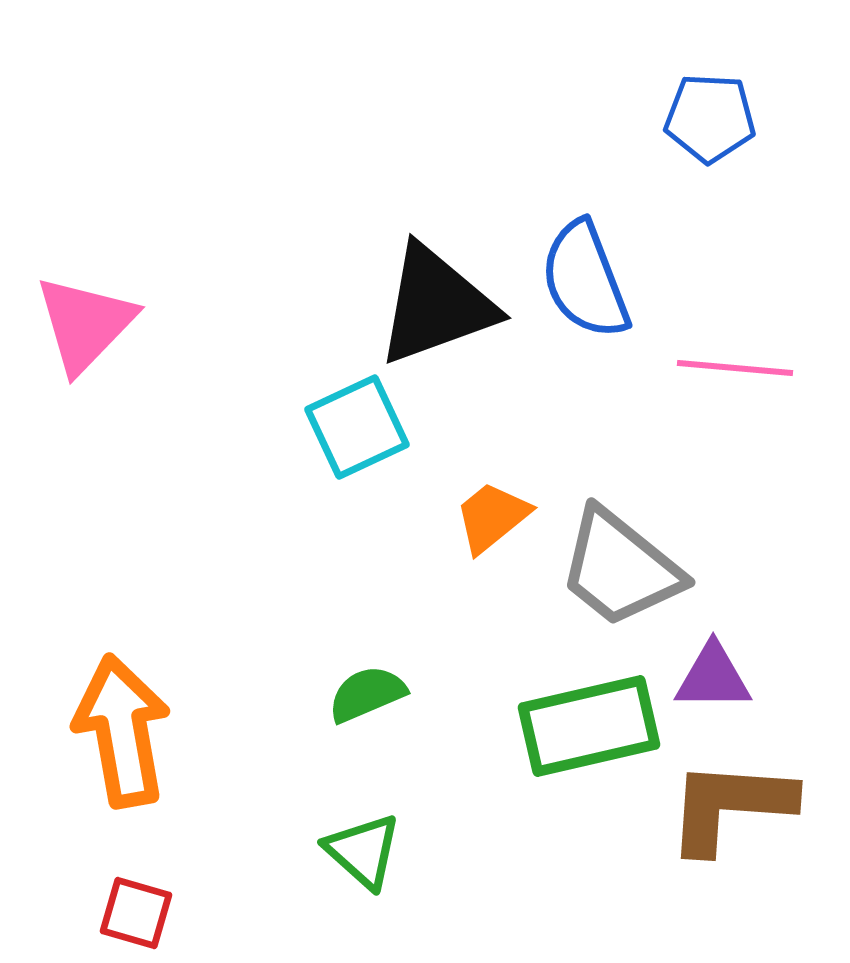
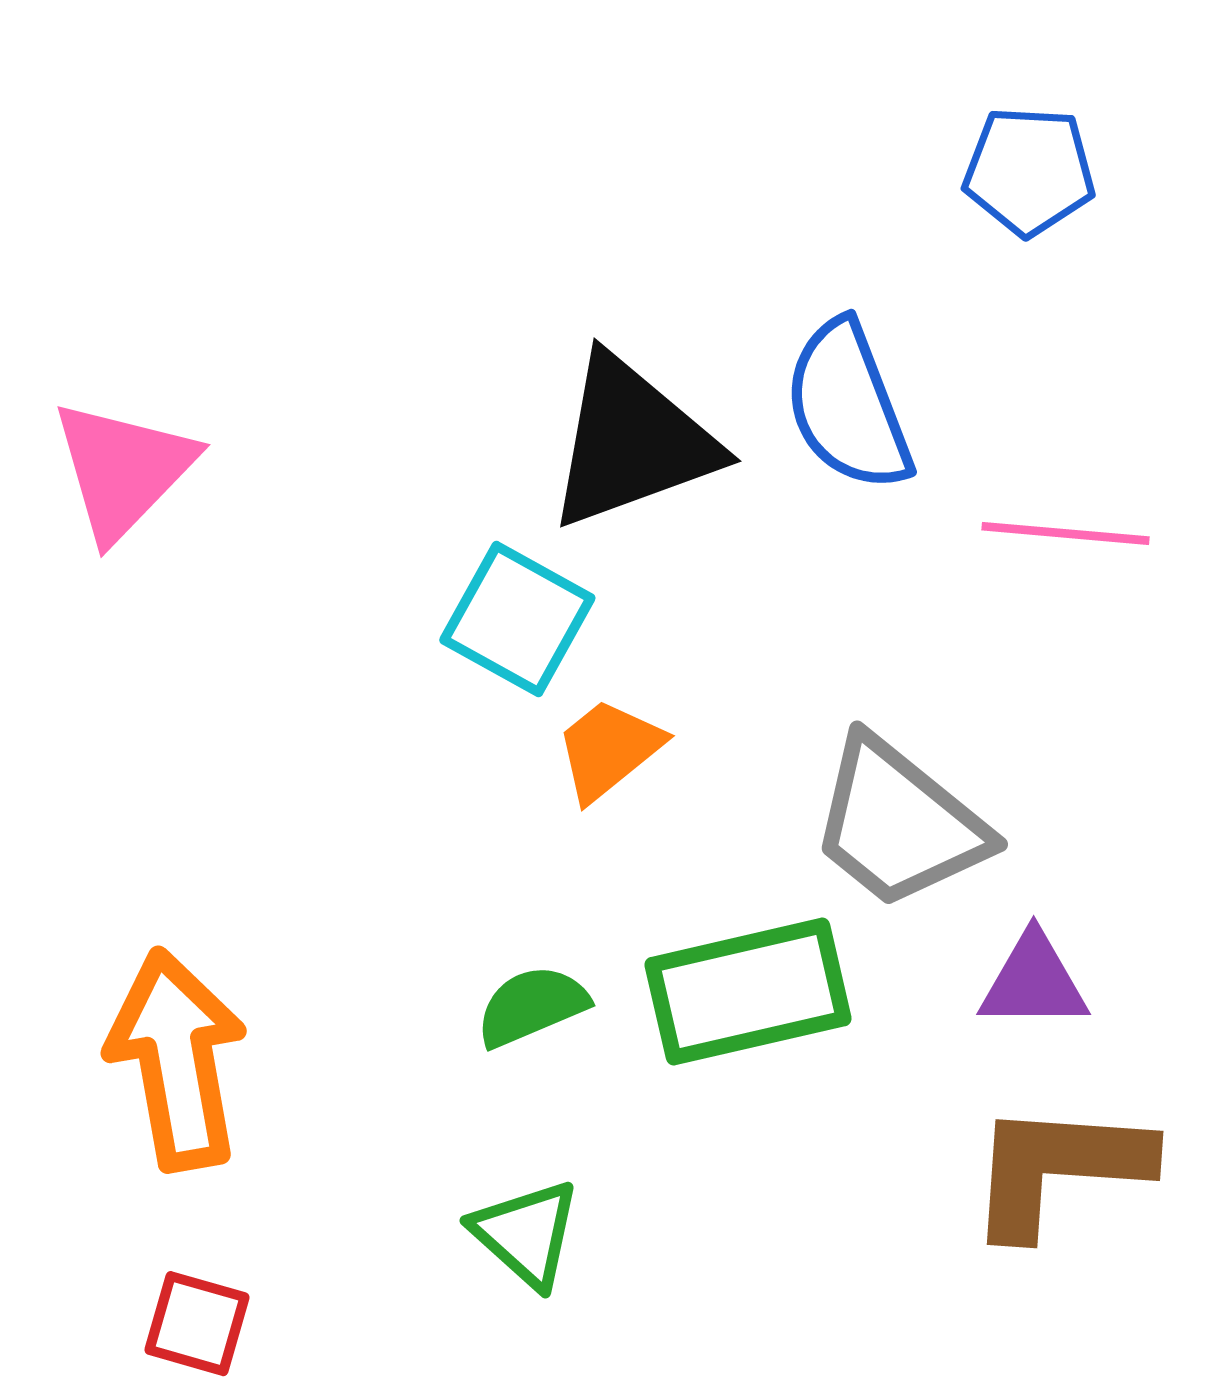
cyan square: (357, 427) -> (517, 619), turned -36
orange trapezoid: (492, 517) -> (609, 749), moved
green rectangle: (589, 726) -> (748, 992), moved

